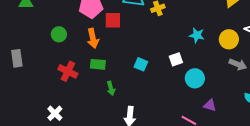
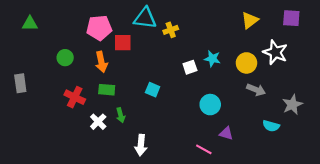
white square: (176, 59) -> (190, 67), moved
white cross: (55, 113) -> (98, 122), moved

